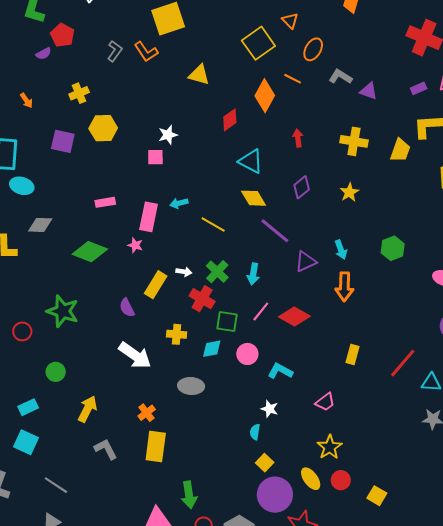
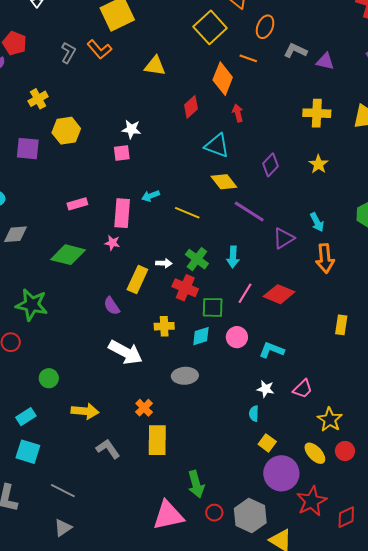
white star: (168, 135) -> (131, 129), turned 30
red arrow: (298, 138) -> (238, 113), moved
green star: (63, 311) -> (32, 305), moved
pink trapezoid: (325, 402) -> (303, 389), moved
yellow arrow: (88, 409) -> (85, 411), turned 76

